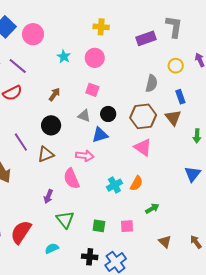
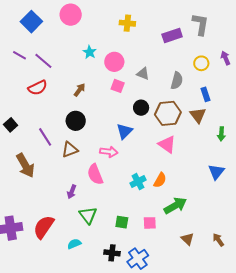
pink circle: (33, 34) -> (71, 15), moved
pink circle: (95, 58) -> (114, 62), moved
black circle: (108, 114) -> (141, 108), moved
gray triangle: (84, 116) -> (143, 74), moved
blue triangle: (100, 135) -> (124, 131), turned -30
green arrow: (152, 208) -> (175, 206), size x1.6

